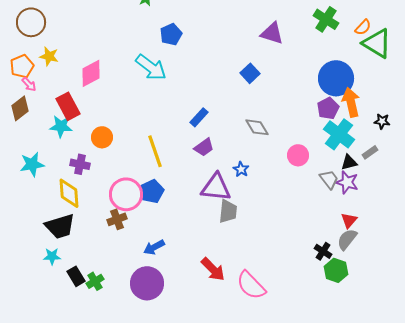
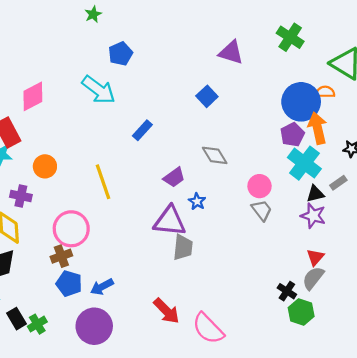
orange semicircle: (363, 27) -> (325, 92), moved, turned -132
blue rectangle: (199, 117) -> (142, 130), moved
purple trapezoid: (204, 147) -> (174, 177), moved
gray trapezoid: (329, 179) -> (262, 210), moved
blue pentagon: (152, 191) -> (69, 284), moved, turned -30

